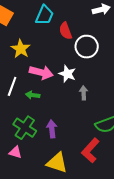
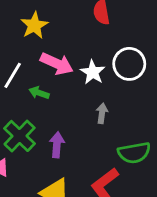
white circle: (87, 47) -> (129, 64), moved
gray arrow: (84, 93) -> (102, 113), moved

